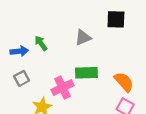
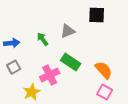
green arrow: (41, 43) -> (43, 39), moved
green rectangle: (86, 73) -> (71, 62), turned 36

